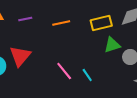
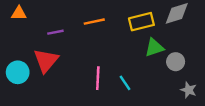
purple line: (25, 19) -> (55, 32), moved
pink line: (64, 71) -> (98, 78), turned 42

